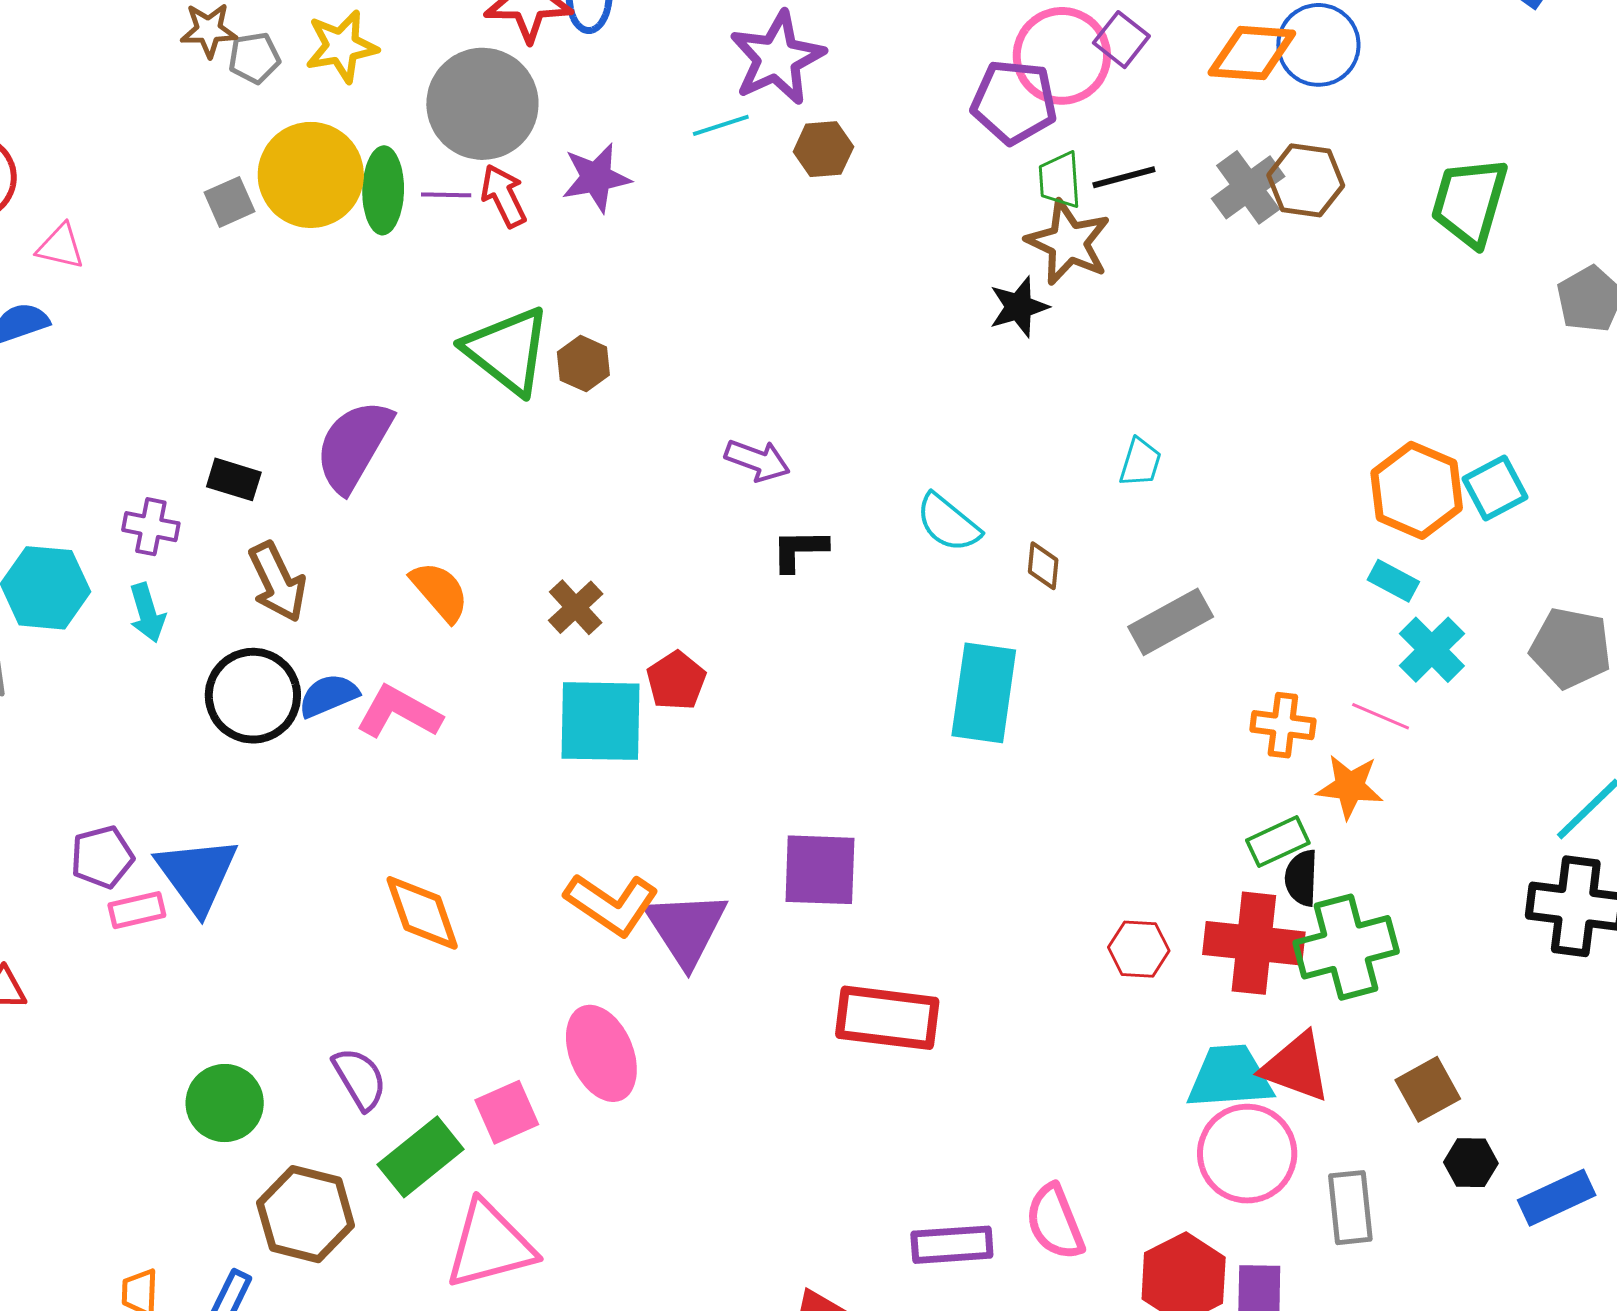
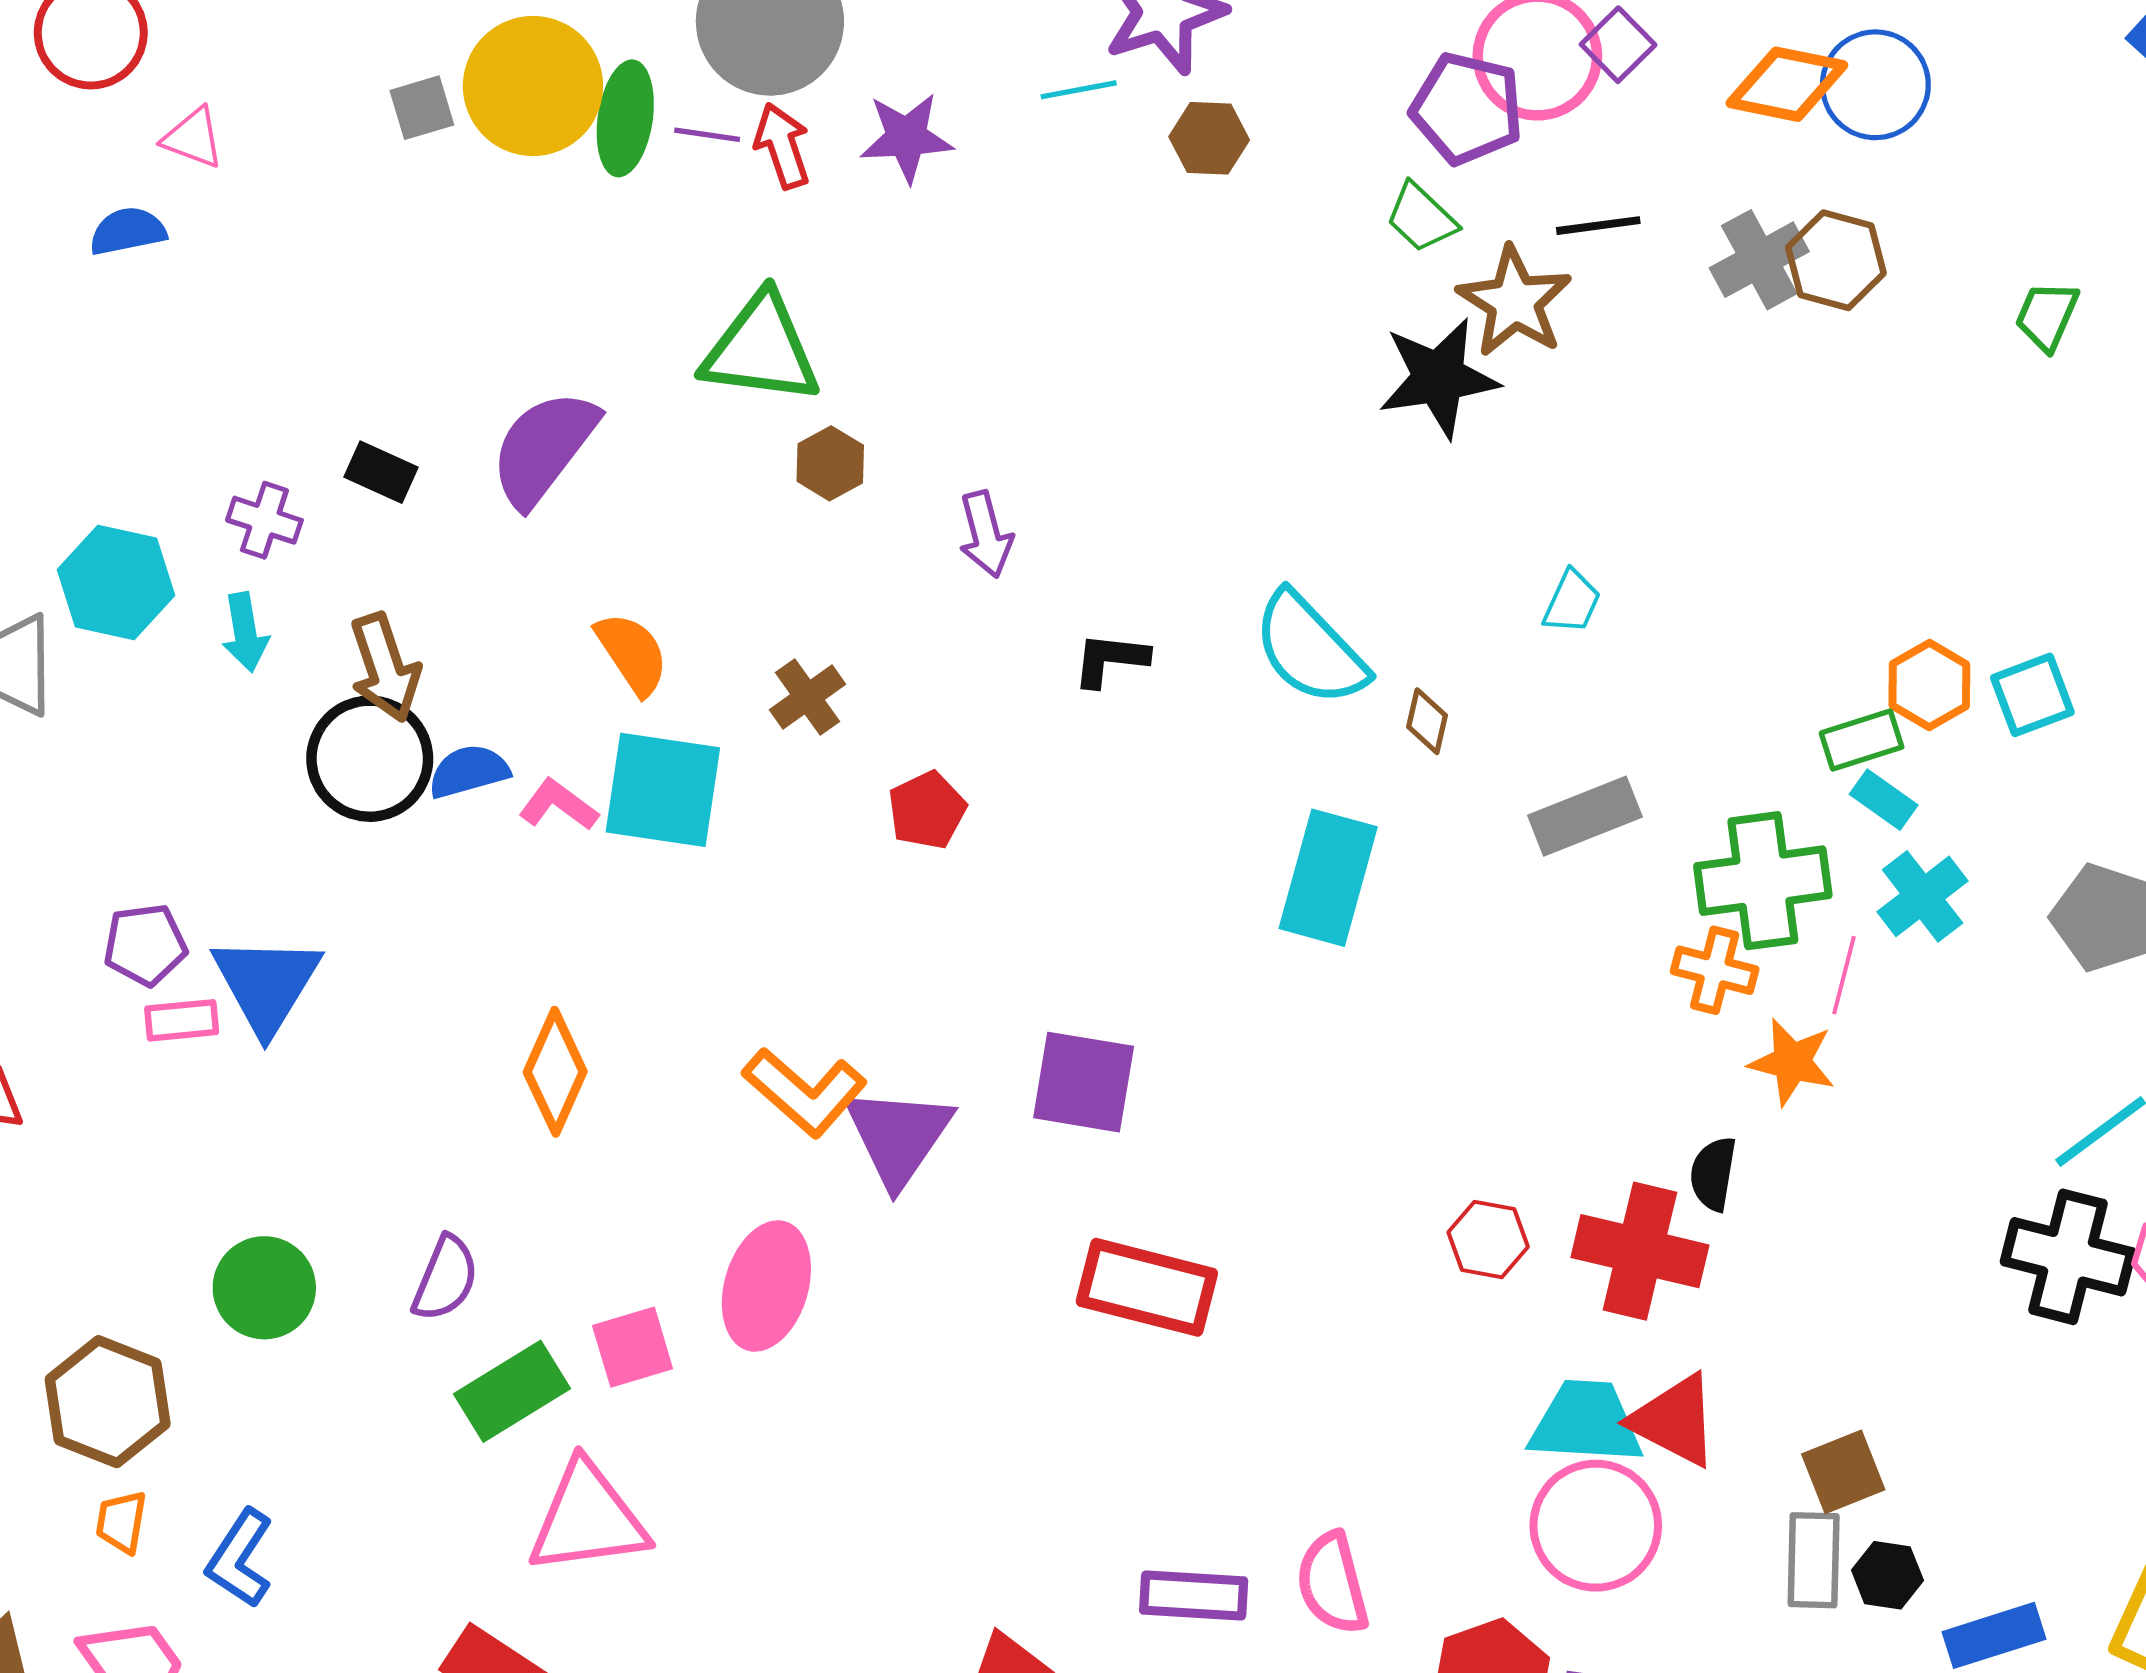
green trapezoid: (1060, 180) -> (1421, 218), moved, turned -50
green trapezoid: (1469, 202) -> (2047, 316), size x0.6
black star: (1019, 307) -> (1439, 378), size x1.5
green triangle: (507, 351) -> (761, 349), turned -38
brown hexagon: (583, 364) -> (830, 463), moved
purple arrow: (757, 460) -> (986, 534), moved, turned 48
orange hexagon: (1417, 490) -> (1929, 685), size x0.7
cyan semicircle: (948, 523) -> (1310, 649), size x1.4
brown arrow: (277, 582) -> (385, 668), moved
pink L-shape: (399, 712) -> (558, 805), size x0.7
pink line: (1381, 716) -> (1844, 975), turned 74
cyan square: (600, 721) -> (663, 790), moved
green rectangle: (1278, 842) -> (1862, 740), moved
orange diamond: (422, 913) -> (555, 1072), turned 36
green cross: (1346, 947) -> (1763, 881), moved
pink ellipse: (601, 1053) -> (766, 1286), turned 32
purple semicircle: (360, 1079) -> (445, 1278), turned 46
gray rectangle: (1350, 1208) -> (1814, 1560), moved
brown hexagon: (306, 1214) -> (108, 1402), moved

